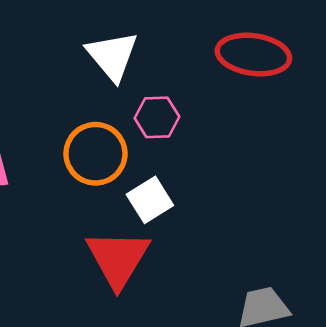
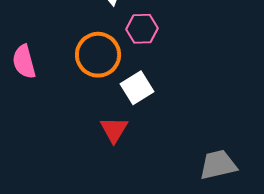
red triangle: (118, 259) -> (114, 130), size x0.6

